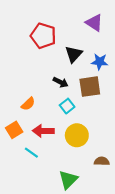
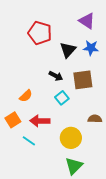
blue star: (100, 62) -> (91, 48), moved
yellow circle: (77, 135) -> (71, 138), moved
brown semicircle: (102, 161) -> (95, 119), moved
green triangle: (68, 180) -> (74, 166), moved

